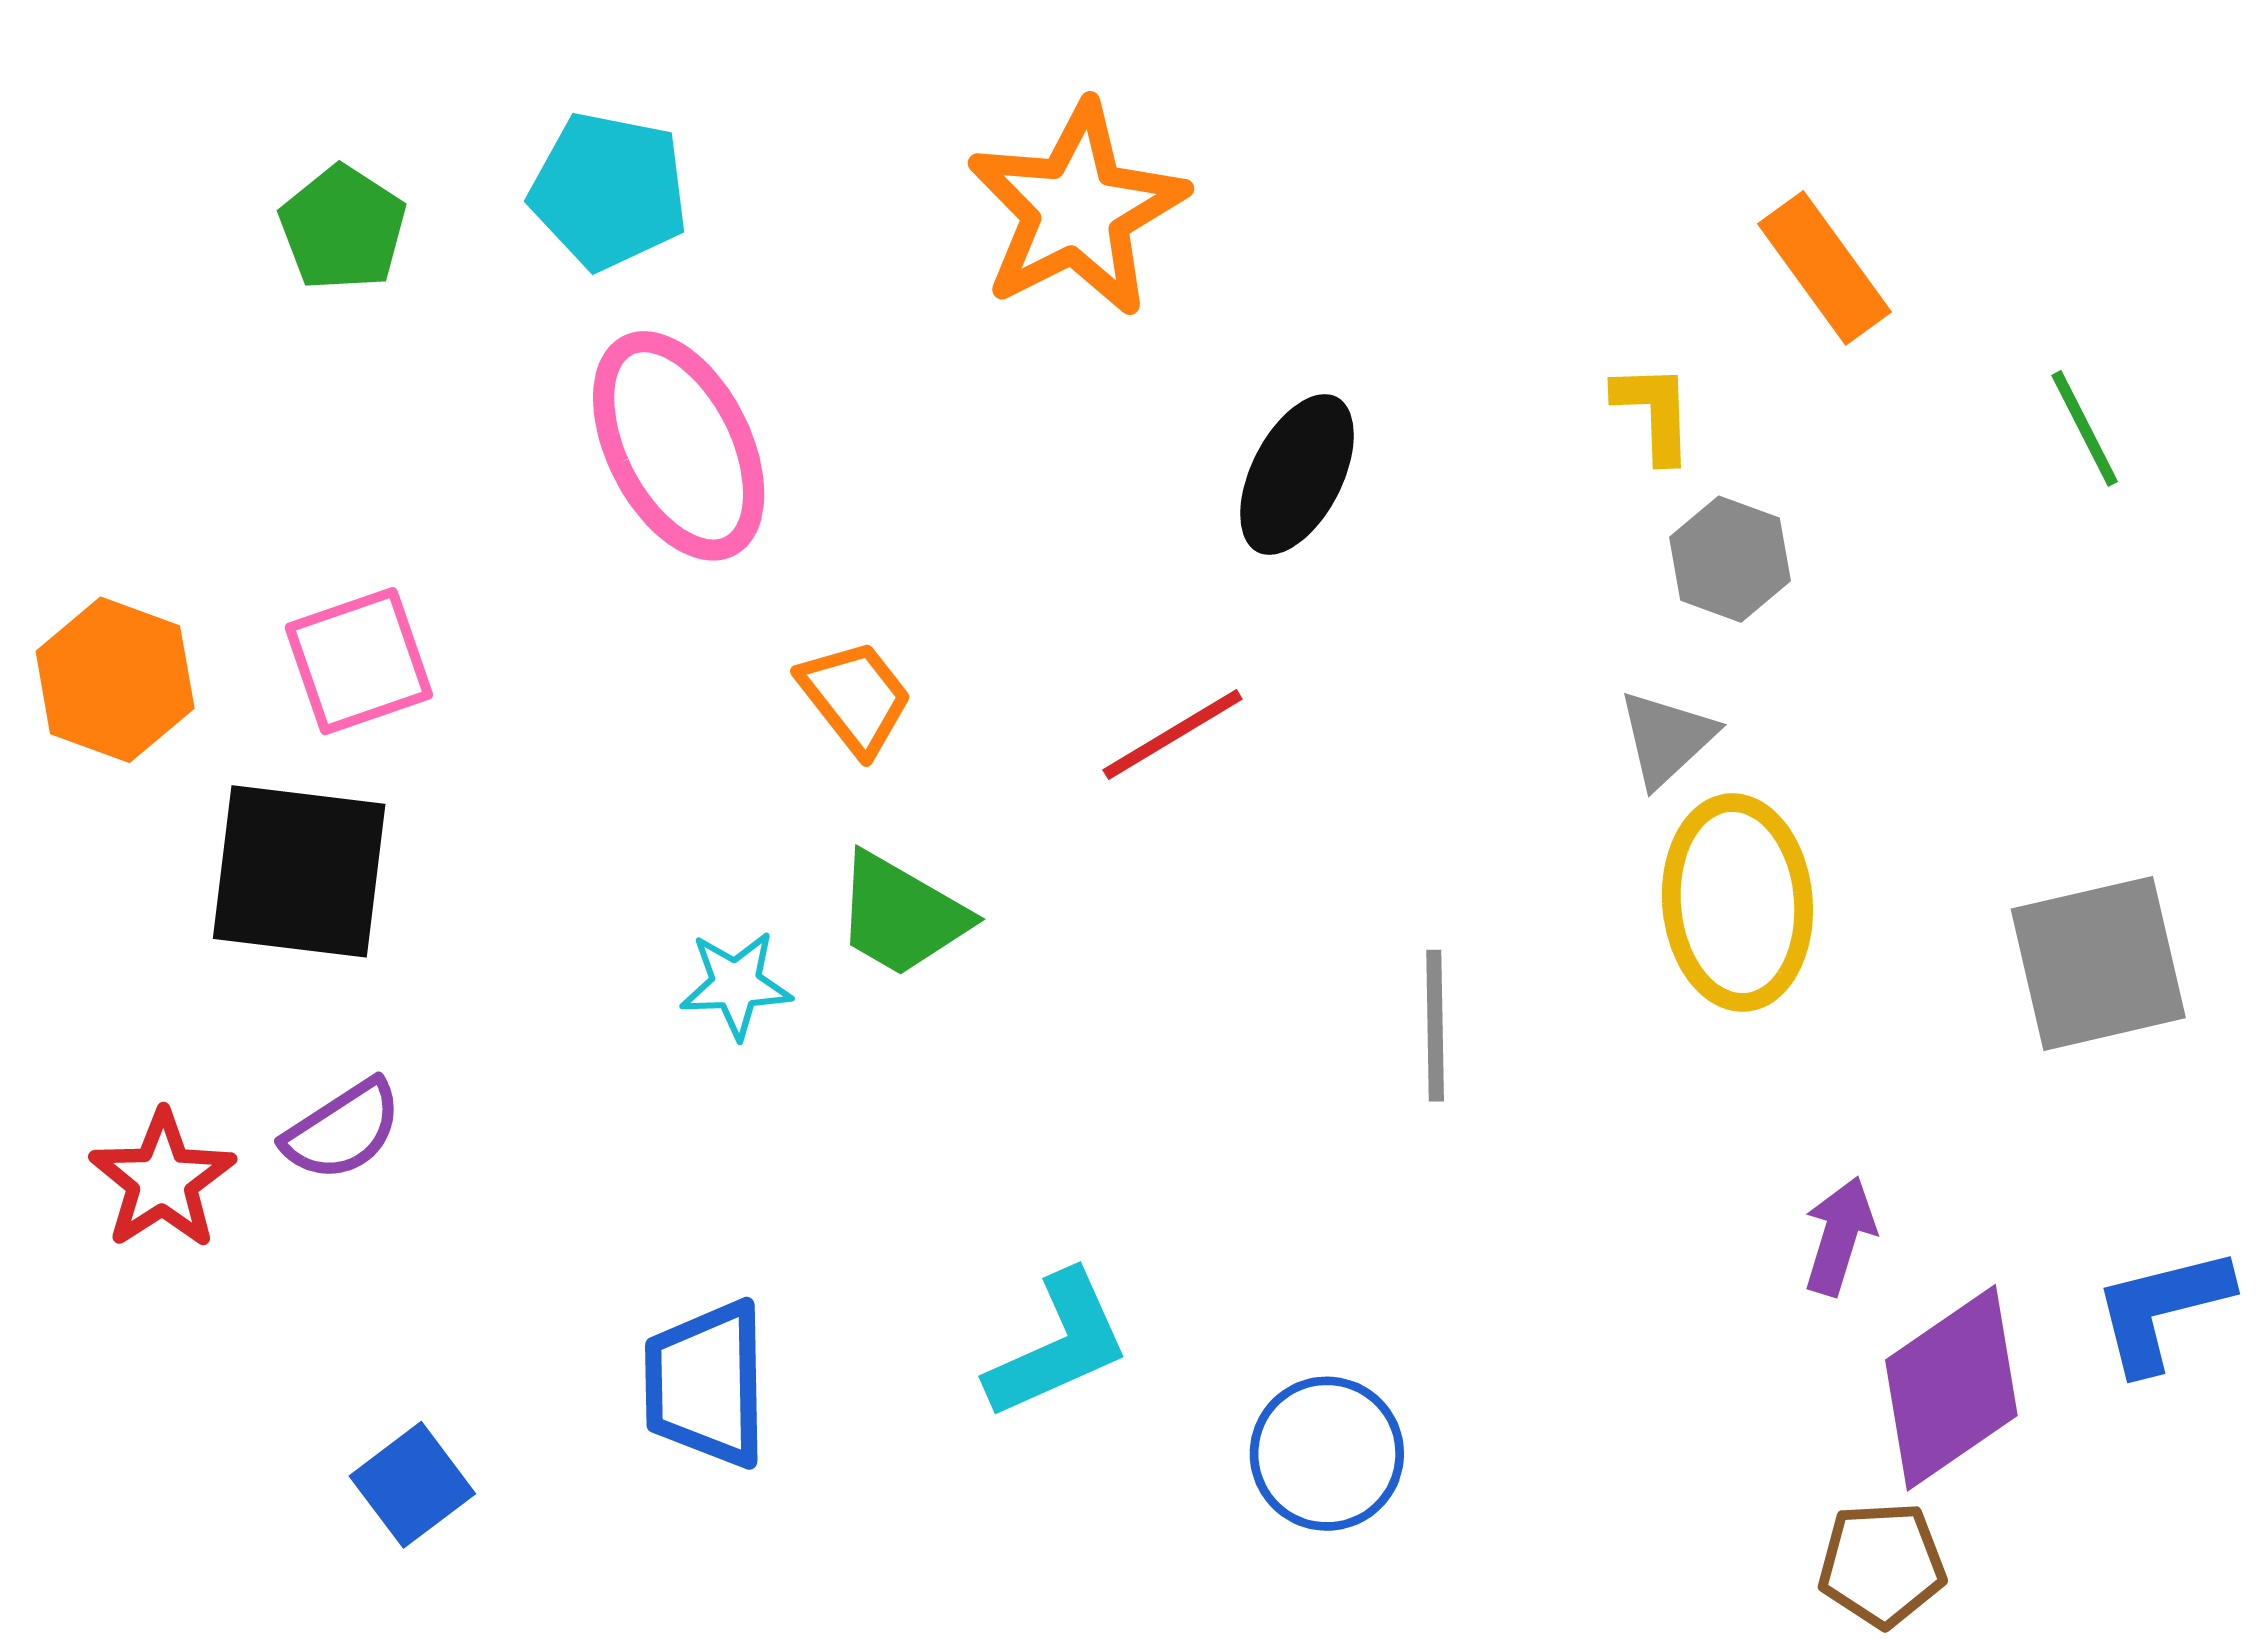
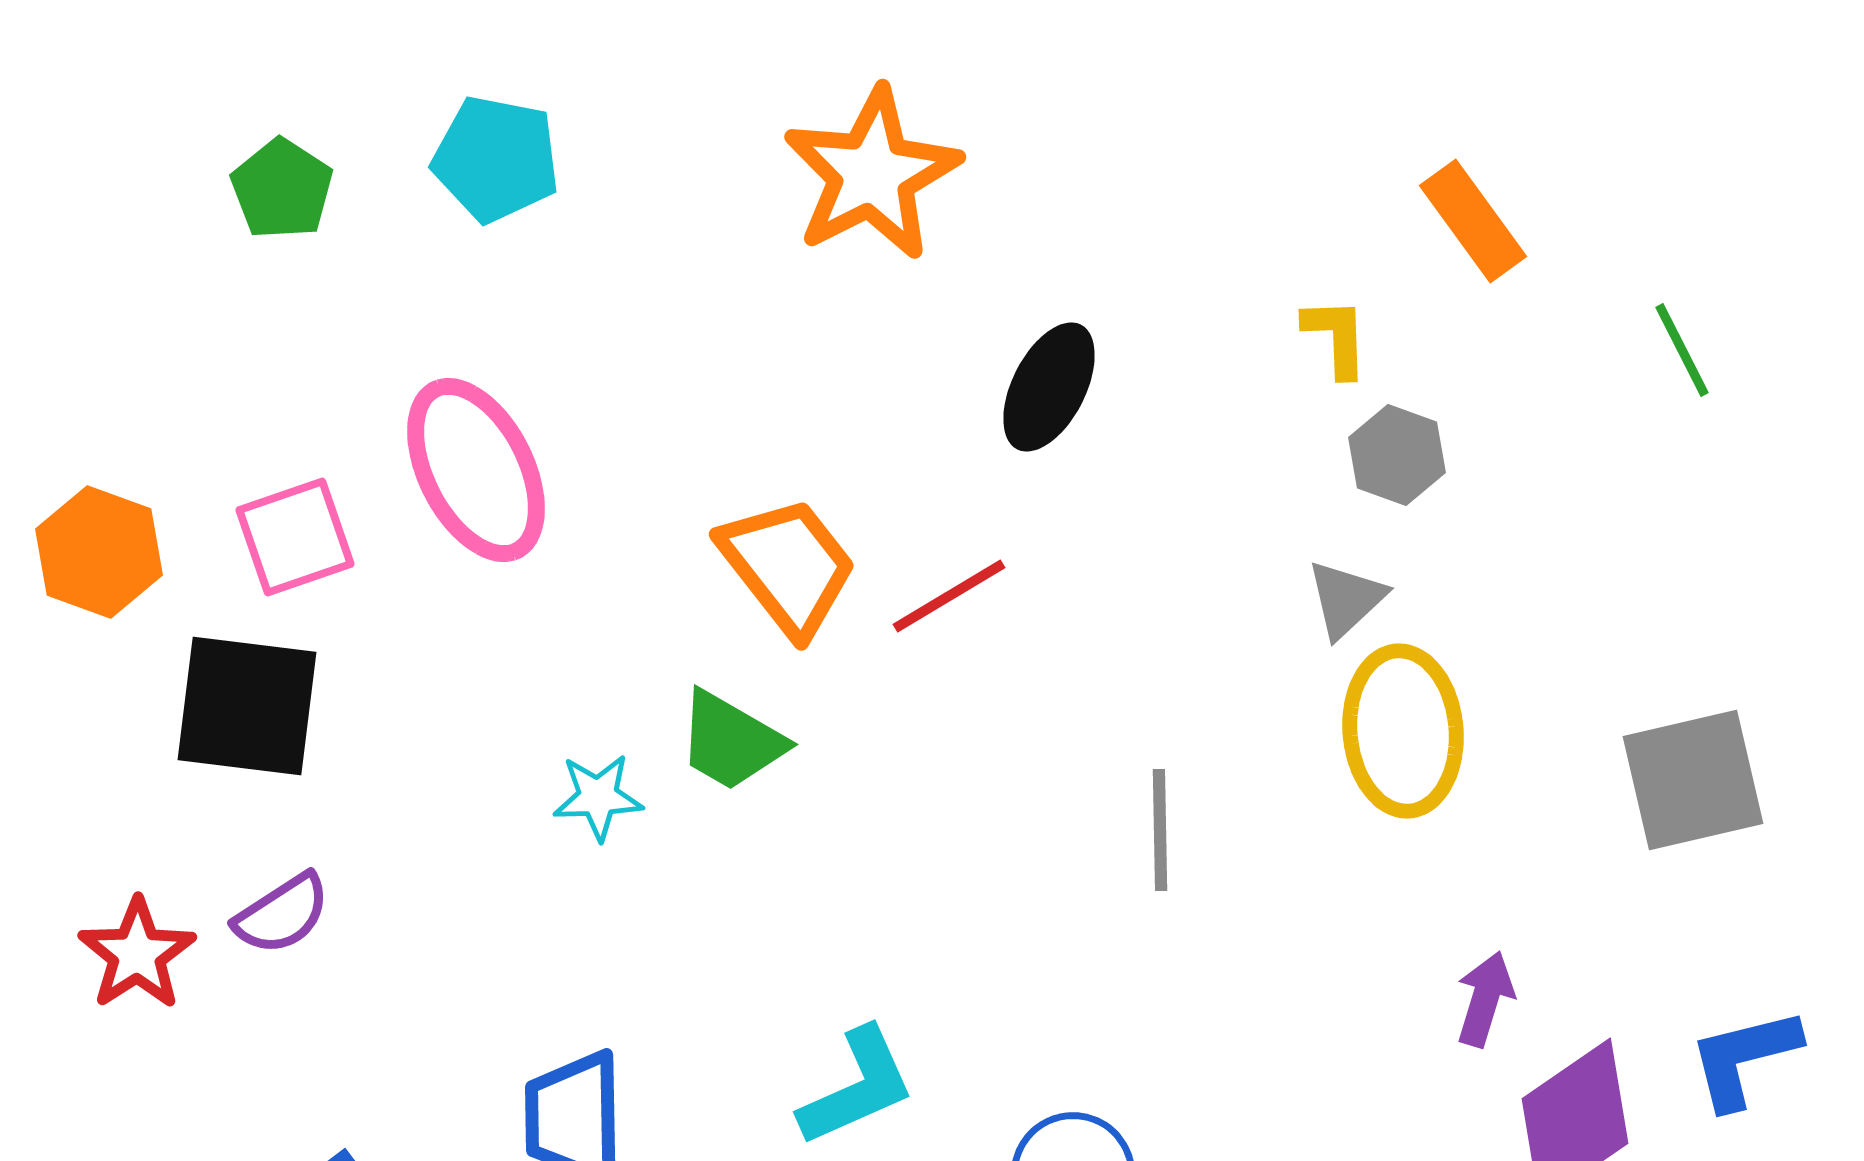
pink ellipse: (679, 446) -> (476, 470), moved
orange trapezoid: (855, 697) -> (788, 566), moved, size x1.5

